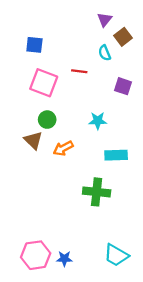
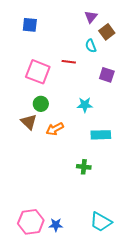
blue square: (34, 45) -> (30, 25), moved
green cross: (97, 192) -> (84, 167), size x0.6

